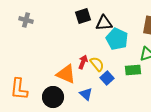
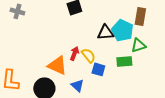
black triangle: (104, 23) -> (105, 32), moved
cyan pentagon: (117, 39) -> (122, 30), moved
blue square: (107, 78) -> (98, 69), turned -32

